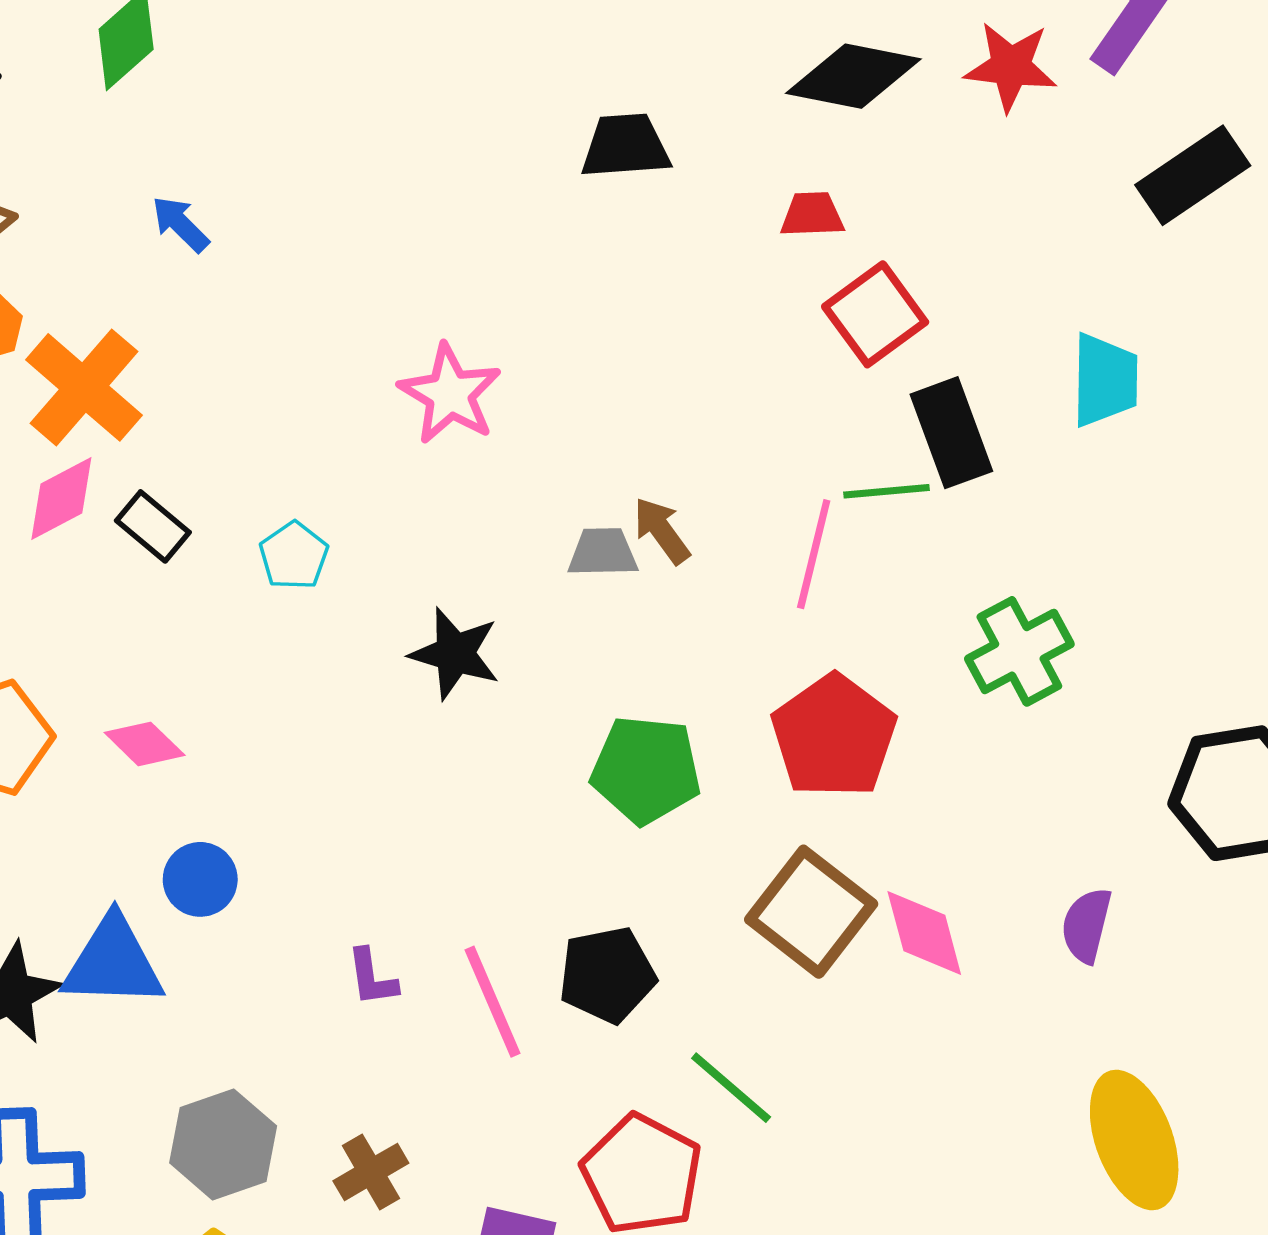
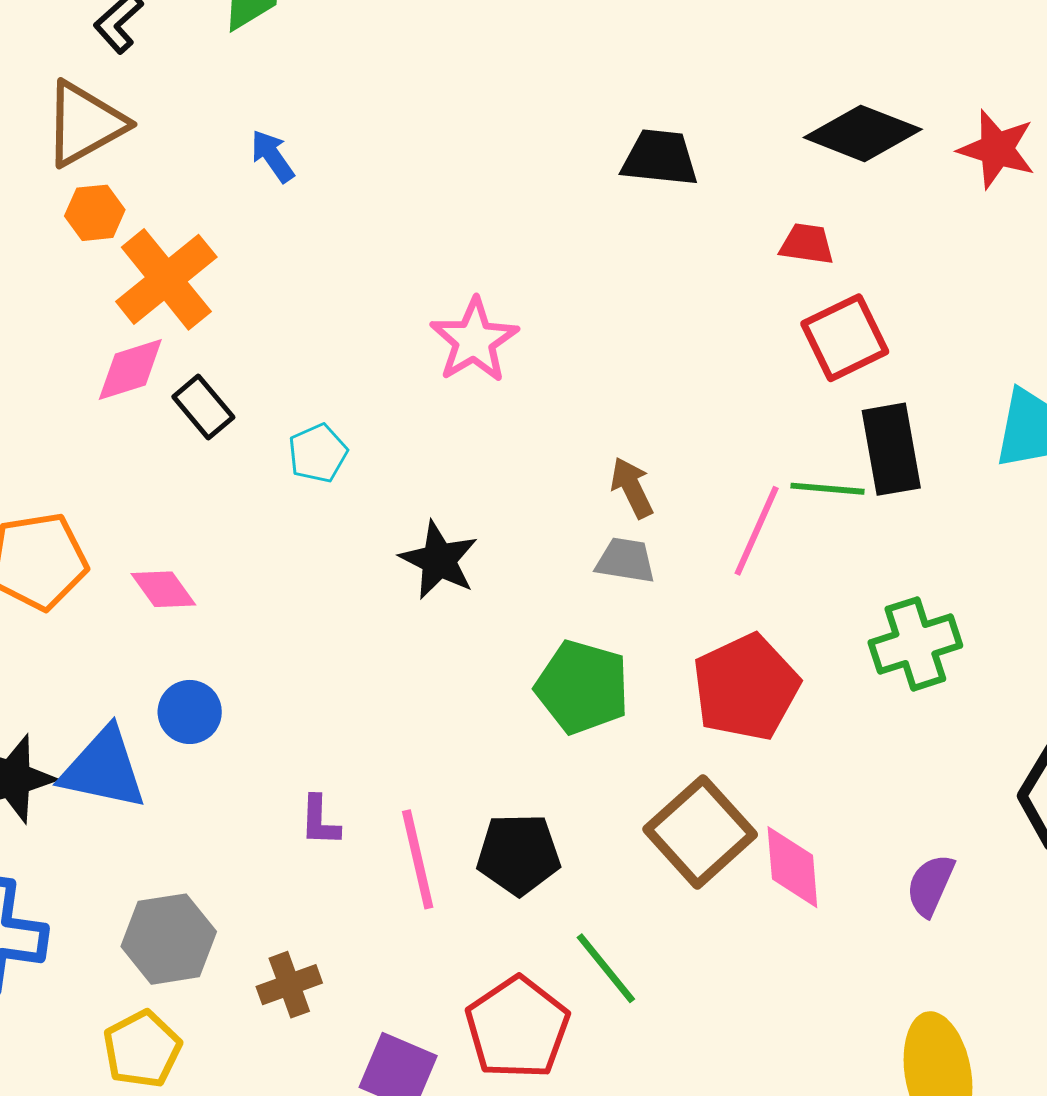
gray trapezoid: (603, 552) -> (626, 560), moved

